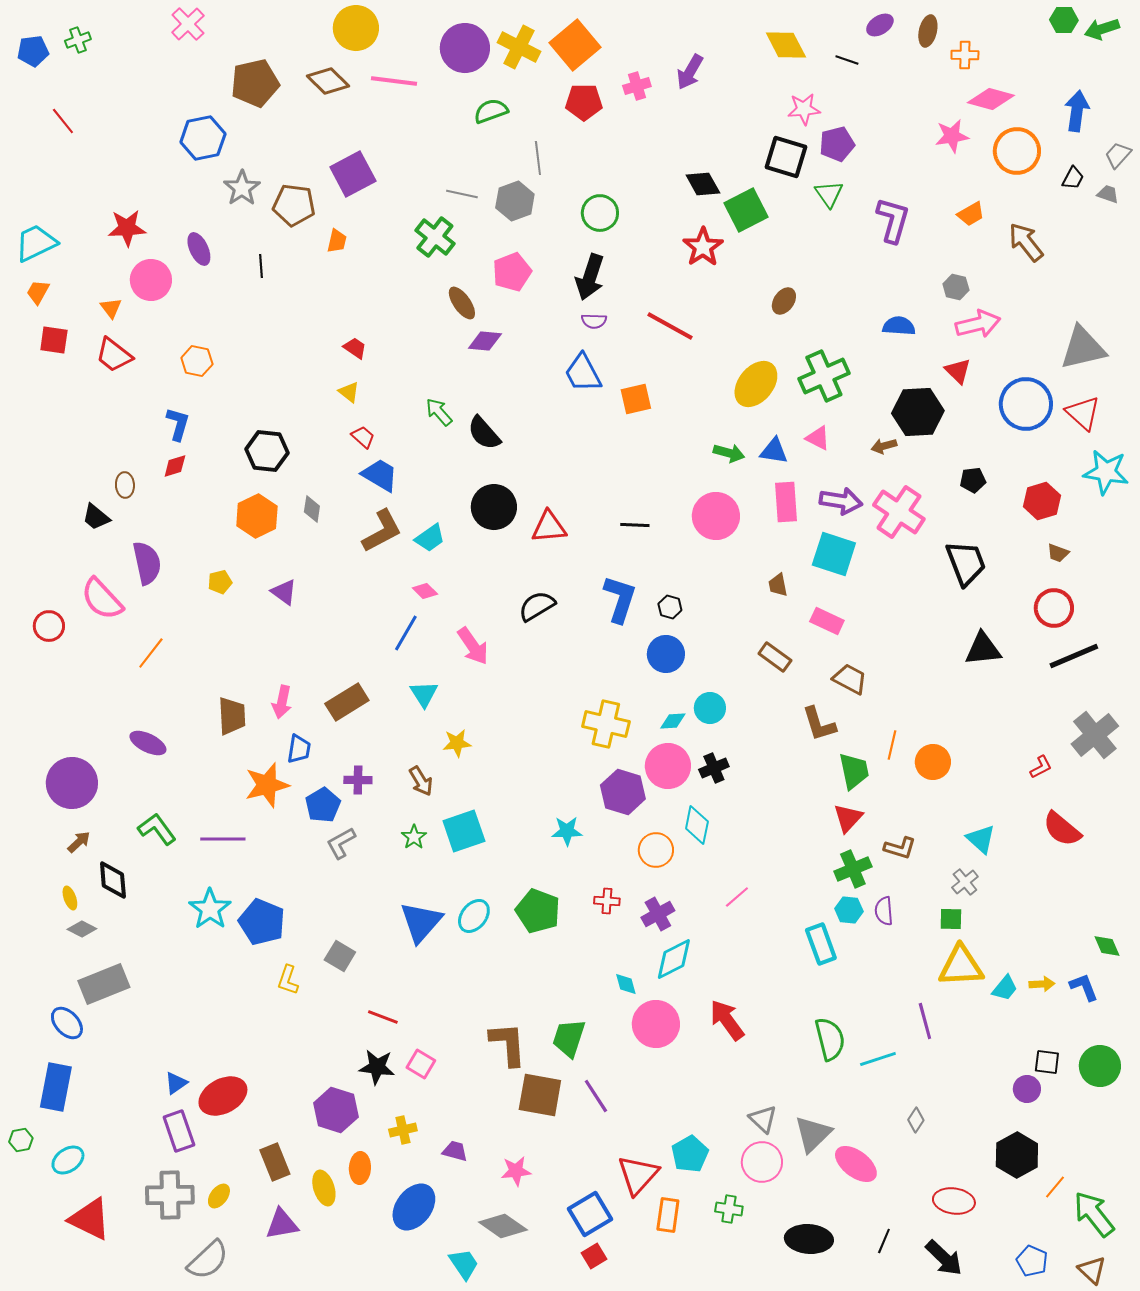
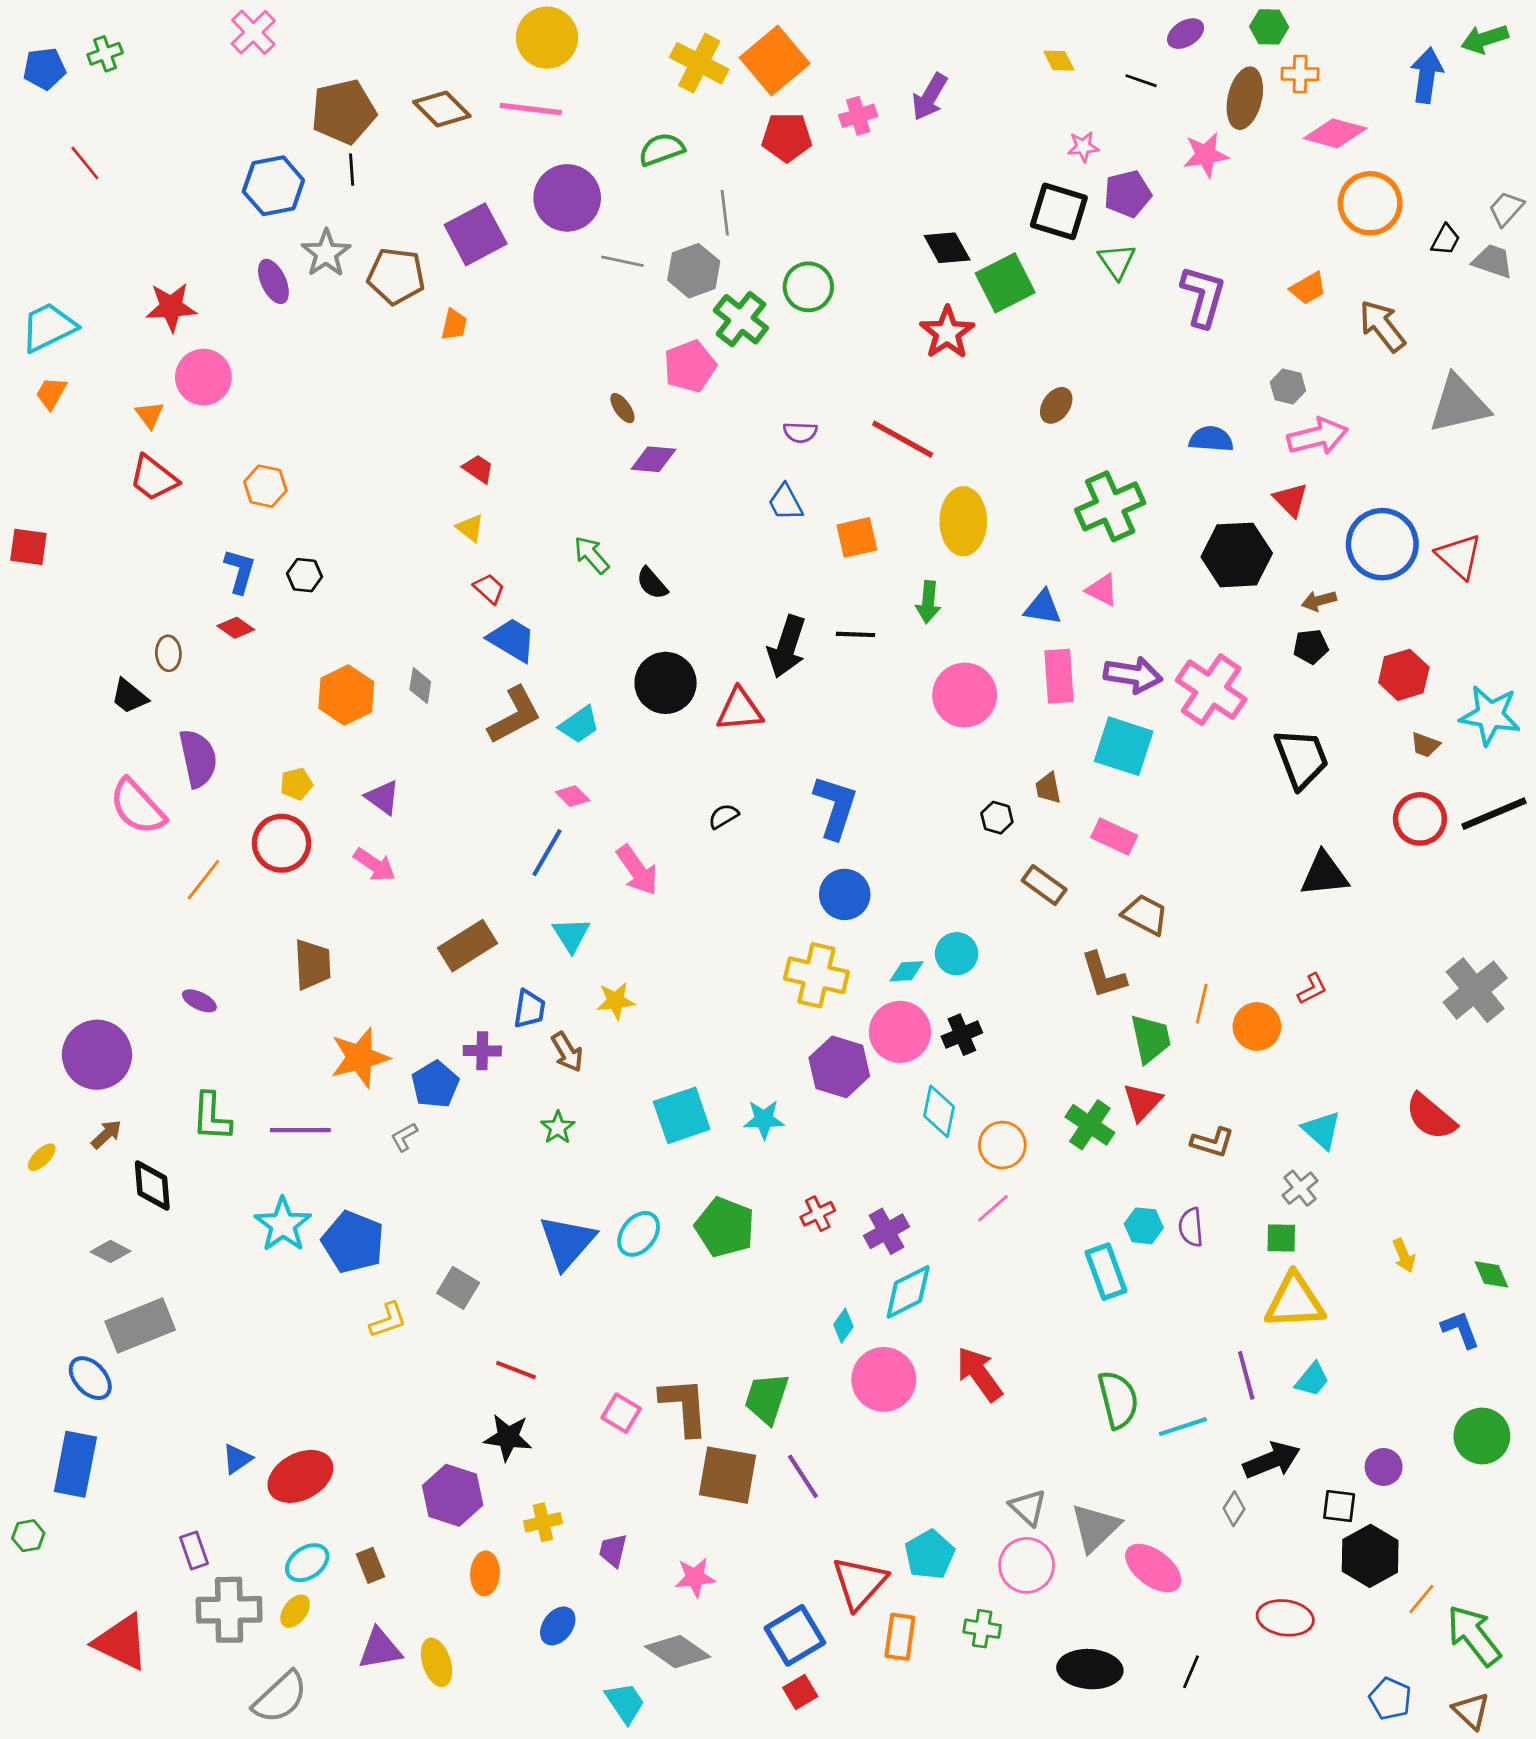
green hexagon: (1064, 20) -> (1269, 27), moved
yellow circle: (356, 28) -> (547, 38), moved
brown ellipse: (928, 31) -> (1245, 98), moved, size x1.4
yellow diamond: (786, 45) -> (1059, 61), size x0.6
purple circle: (465, 48) -> (567, 198), moved
pink star: (804, 109) -> (1083, 147), size x0.7
blue arrow: (1077, 111) -> (1427, 75), moved
pink star: (952, 136) -> (1206, 155), moved
gray trapezoid: (1108, 194) -> (1493, 261), size x1.4
green cross: (435, 237) -> (741, 319), moved
purple ellipse: (199, 249) -> (273, 281), moved
black line: (261, 266) -> (352, 170), moved
black arrow: (590, 277) -> (787, 647), moved
brown ellipse: (462, 303) -> (622, 408), size x0.7
red square: (54, 340) -> (28, 547), moved
gray triangle: (1083, 348) -> (1459, 404), moved
blue trapezoid: (583, 373) -> (785, 502), size x0.7
yellow ellipse: (756, 384) -> (963, 521), moved, turned -39
black semicircle: (484, 433) -> (652, 583), size x0.7
brown arrow: (884, 446) -> (1319, 601), moved
black hexagon: (267, 451) -> (304, 575), moved, size x0.6
green arrow: (729, 453) -> (928, 602), moved, turned 80
red diamond: (175, 466) -> (236, 628), turned 52
cyan star: (1106, 472) -> (1490, 715), moved
black line: (635, 525) -> (855, 634), moved
black semicircle: (537, 606) -> (723, 816), size x0.6
black hexagon: (670, 607) -> (997, 818), moved
red circle: (49, 626) -> (282, 843), moved, size x1.4
blue circle: (666, 654) -> (845, 894), moved
black line: (1074, 656) -> (1494, 814), moved
pink arrow: (282, 702) -> (375, 865), moved, turned -68
purple ellipse: (148, 743) -> (199, 1001), size x0.7
blue trapezoid: (299, 749) -> (529, 1009), moved
red L-shape: (1041, 767) -> (1312, 989), moved
green L-shape: (157, 829) -> (212, 1117), turned -141
cyan square: (464, 831) -> (682, 1115), moved
gray L-shape: (341, 843) -> (404, 1137), moved, size x0.7
orange circle: (656, 850) -> (1002, 1145), moved
green cross: (853, 869) -> (1090, 1125), moved, turned -33
yellow ellipse: (70, 898) -> (42, 1157), moved, turned 65
red cross: (607, 901) -> (818, 1214), turned -30
yellow L-shape: (288, 980) -> (388, 1320), turned -128
cyan diamond: (626, 984) -> (843, 1326), turned 50
yellow arrow: (1042, 984) -> (1404, 1255), moved, turned 70
cyan trapezoid: (1005, 988) -> (1312, 1379), moved
black square: (1047, 1062) -> (1339, 1506), moved
pink square: (421, 1064) -> (621, 1413), moved
purple rectangle: (179, 1131) -> (194, 1551), moved, size x0.7
purple trapezoid: (455, 1151) -> (613, 1551), turned -92
cyan ellipse: (68, 1160) -> (307, 1563), moved
brown rectangle: (275, 1162) -> (370, 1565), size x0.7
yellow ellipse: (324, 1188) -> (436, 1662), moved
blue ellipse: (414, 1207) -> (558, 1626), size x0.6
black arrow: (944, 1258) -> (1272, 1460), moved, turned -66

